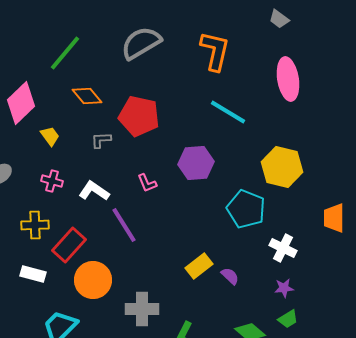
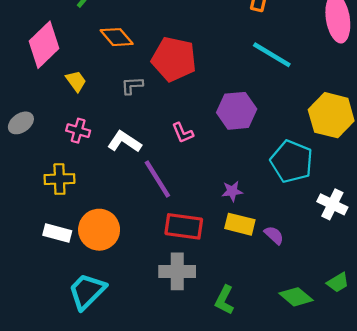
red rectangle: (69, 245) -> (184, 226), moved, turned 56
yellow rectangle: (199, 266) -> (240, 224), turned 52
orange circle: (93, 280) -> (99, 230), moved
purple star: (284, 288) -> (232, 191), moved

